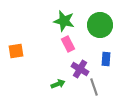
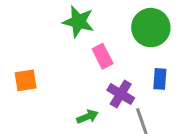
green star: (64, 21) -> (78, 22), moved
orange square: (16, 51) -> (26, 80), moved

